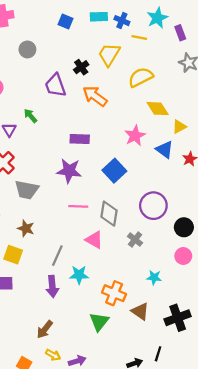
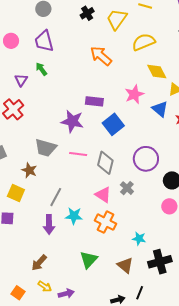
black cross: (81, 67) -> (87, 13), moved
purple trapezoid: (55, 85) -> (44, 41), moved
purple rectangle: (80, 139) -> (94, 101), moved
gray trapezoid: (27, 190) -> (46, 148), moved
pink triangle: (94, 240) -> (103, 195), moved
cyan star: (154, 277) -> (139, 239), moved
orange cross: (114, 293) -> (105, 222), moved
brown triangle: (140, 311) -> (125, 265), moved

